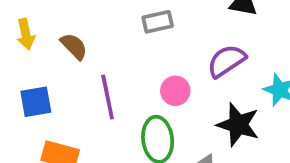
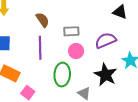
gray rectangle: (158, 22) -> (71, 31), moved
brown semicircle: (74, 46) -> (43, 20), moved

